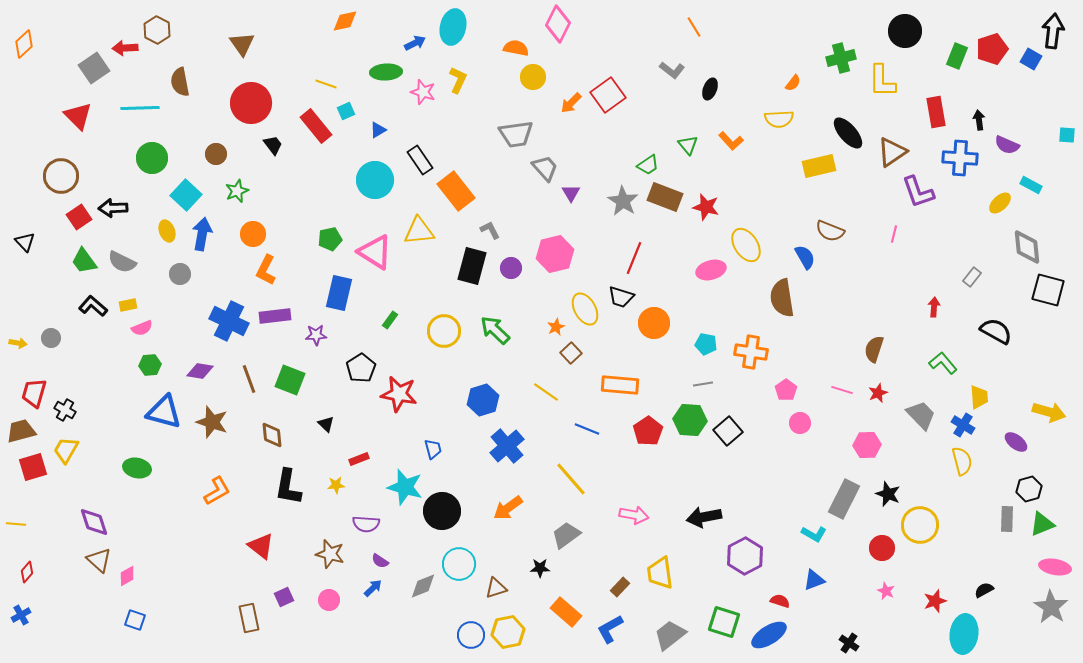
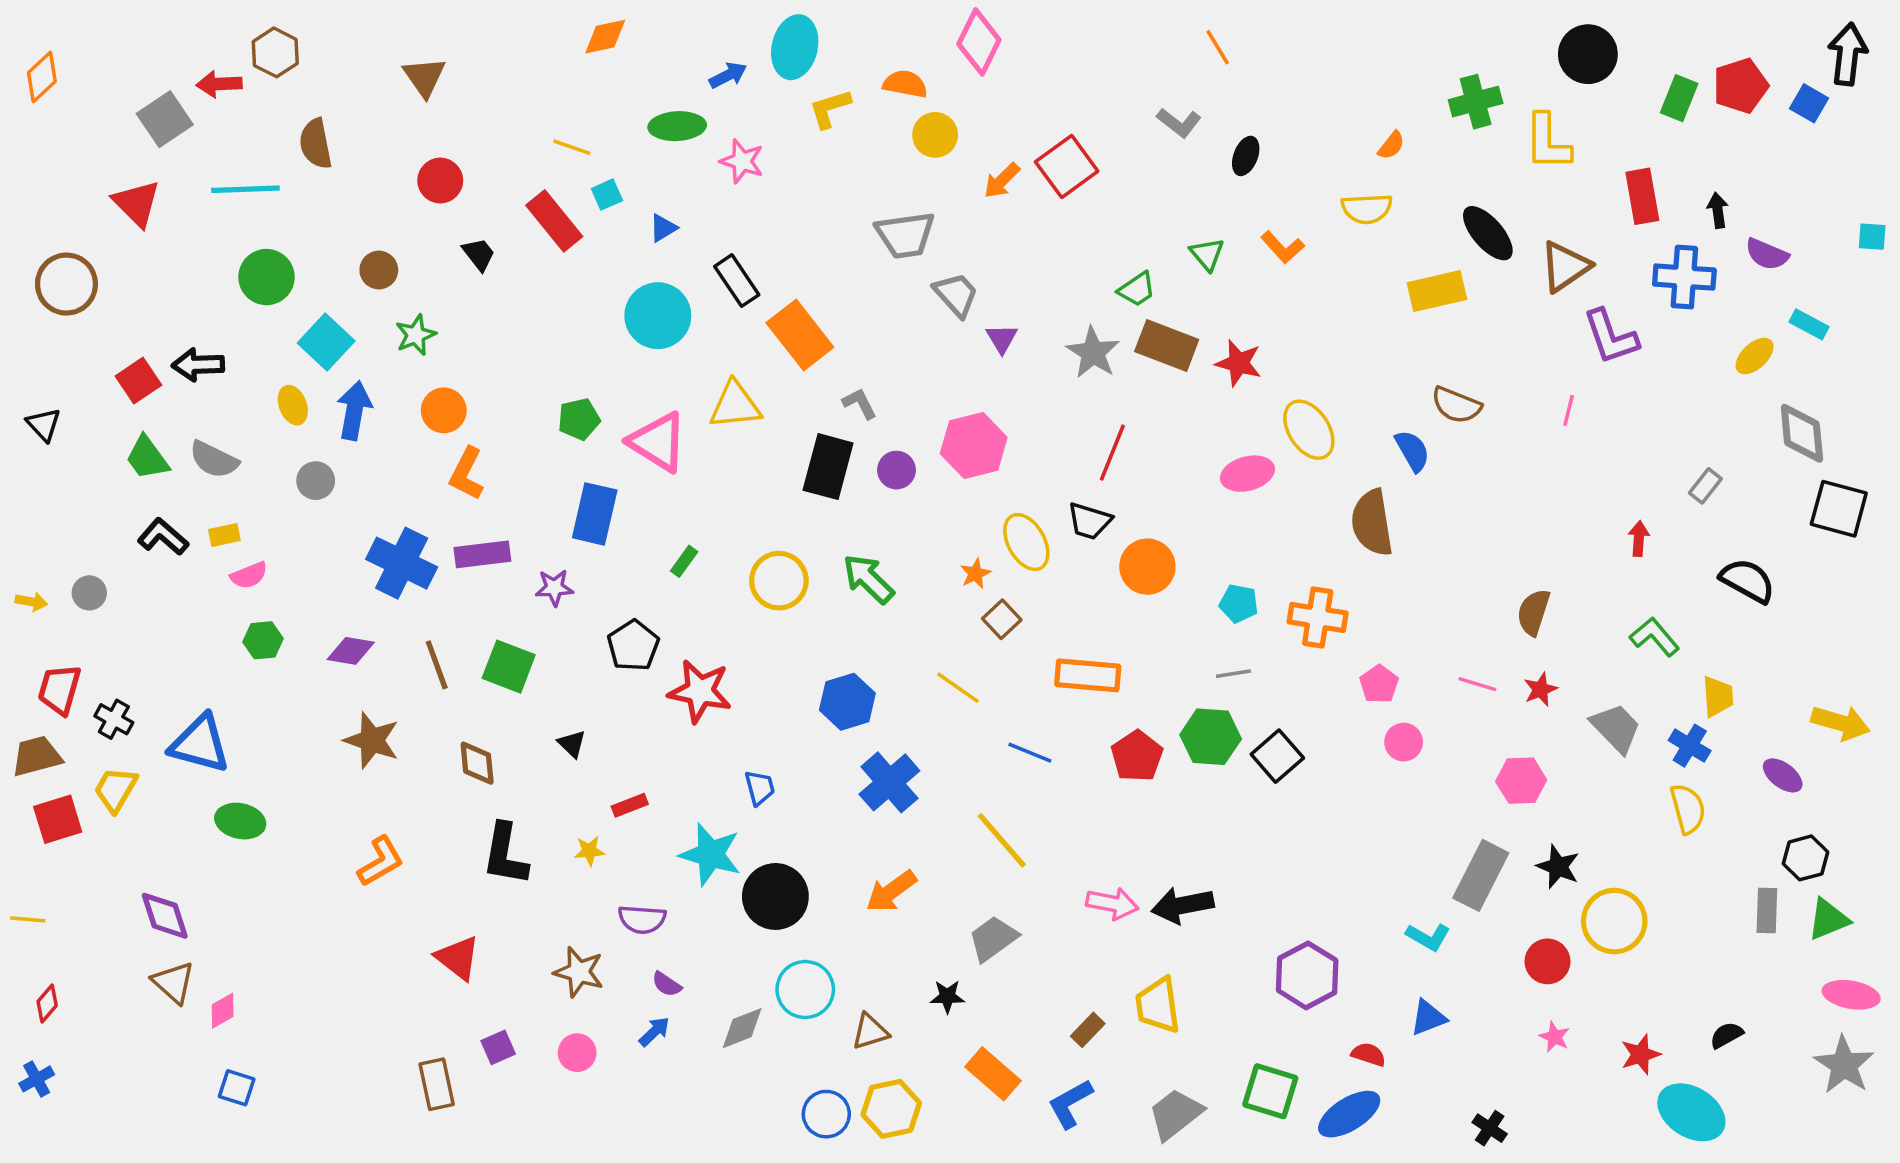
yellow L-shape: (458, 80) -> (830, 109), moved, turned -132
red circle: (251, 103) -> (440, 181), size x0.6
brown circle: (61, 176) -> (66, 284), moved
blue triangle: (164, 412) -> (200, 744), moved
black arrow: (704, 517) -> (1183, 905), moved
cyan ellipse: (964, 634) -> (1691, 1112), turned -66

